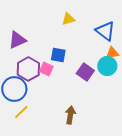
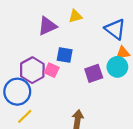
purple triangle: (17, 40) -> (47, 26), moved
purple square: (85, 72) -> (94, 73), turned 36

